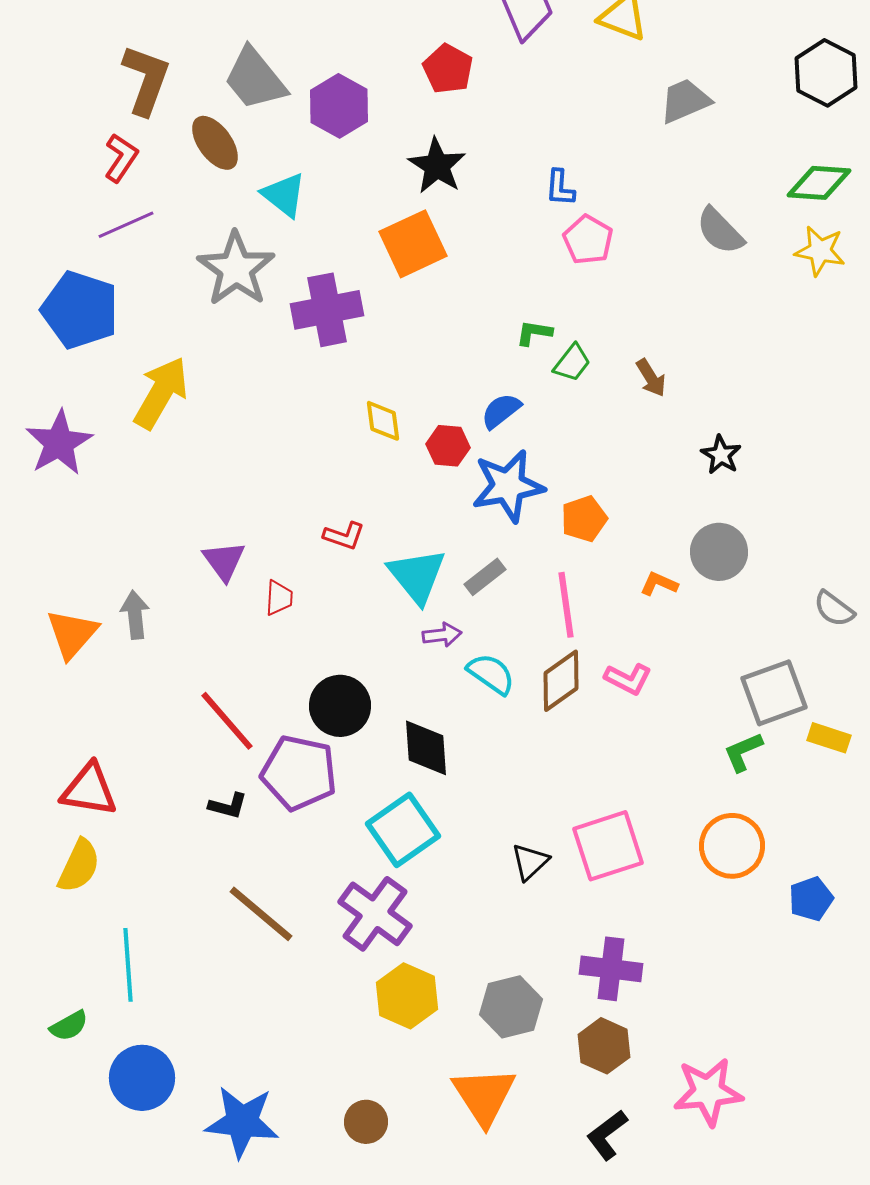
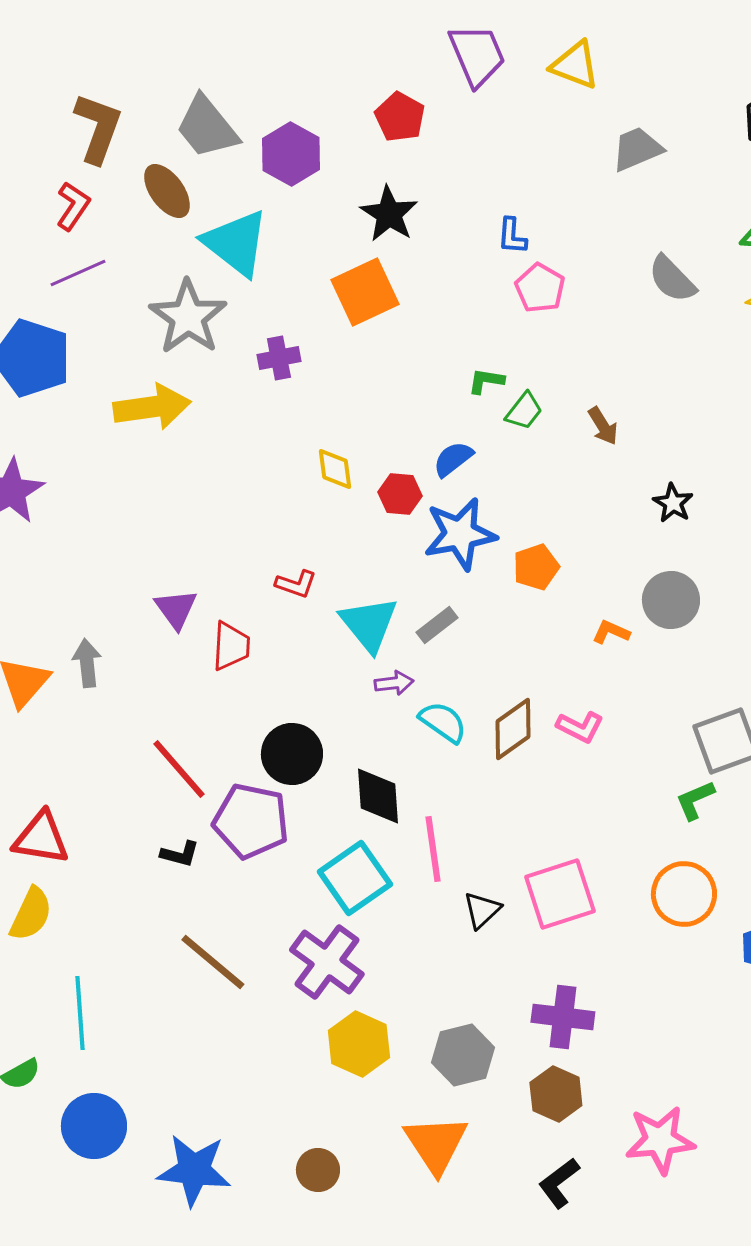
cyan triangle: (284, 195) -> (236, 243), size x1.5
purple cross: (327, 310) -> (279, 358), size x0.6
yellow arrow: (161, 393) -> (152, 407), moved, turned 52
red trapezoid: (279, 598) -> (231, 646), size x1.4
pink line: (566, 605) -> (433, 849), moved

